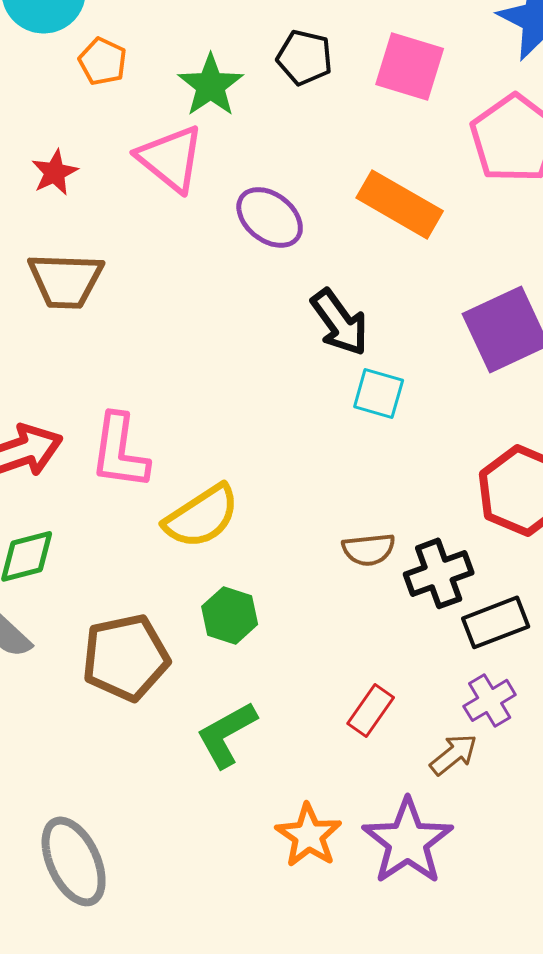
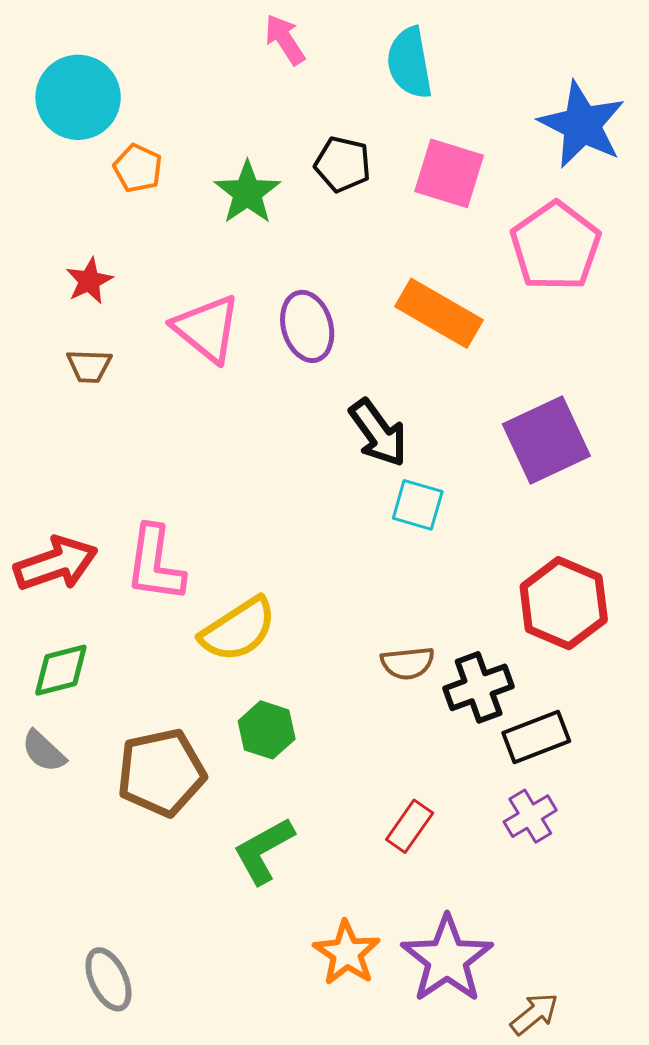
pink triangle: (171, 158) -> (207, 328), moved
purple ellipse: (270, 217) -> (307, 326), turned 36
brown trapezoid: (66, 280) -> (89, 366), moved, size x0.6
brown arrow: (454, 754) -> (534, 1014), moved
gray ellipse: (74, 861) -> (108, 979), size x0.7

